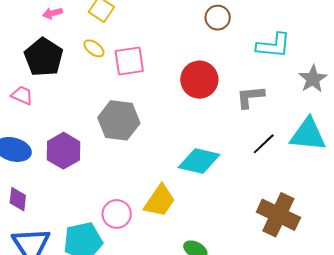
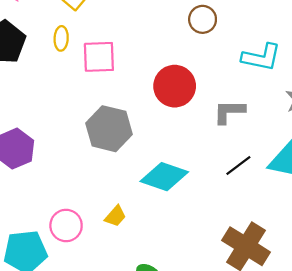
yellow ellipse: (94, 48) -> (61, 38), turned 50
gray hexagon: (119, 120) -> (109, 129), moved
yellow trapezoid: (160, 201) -> (115, 216), size x0.6

